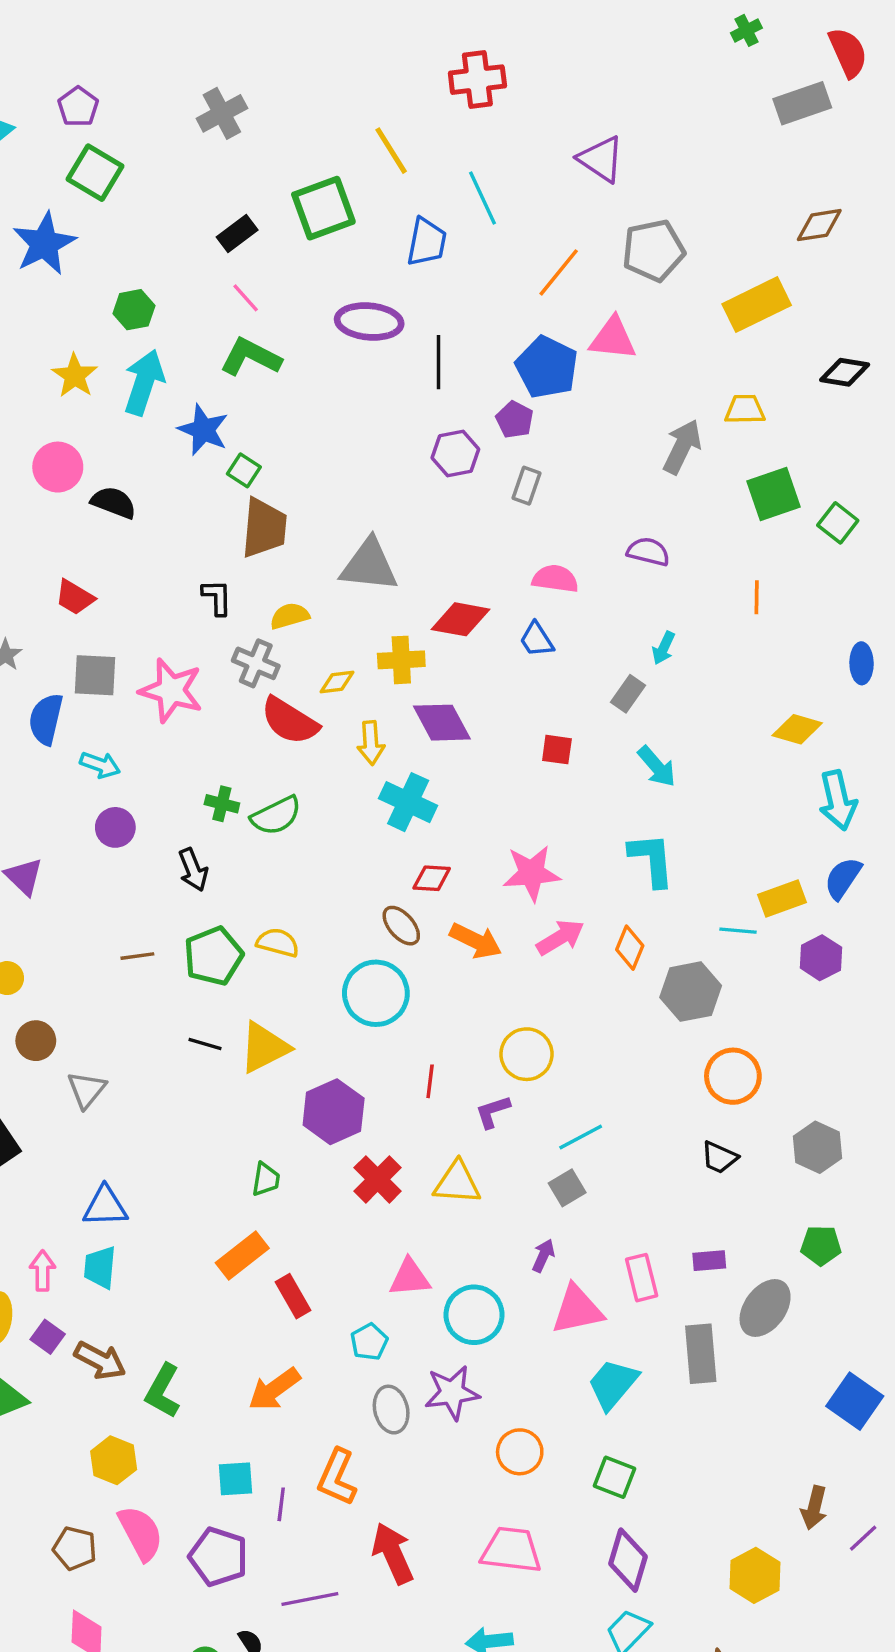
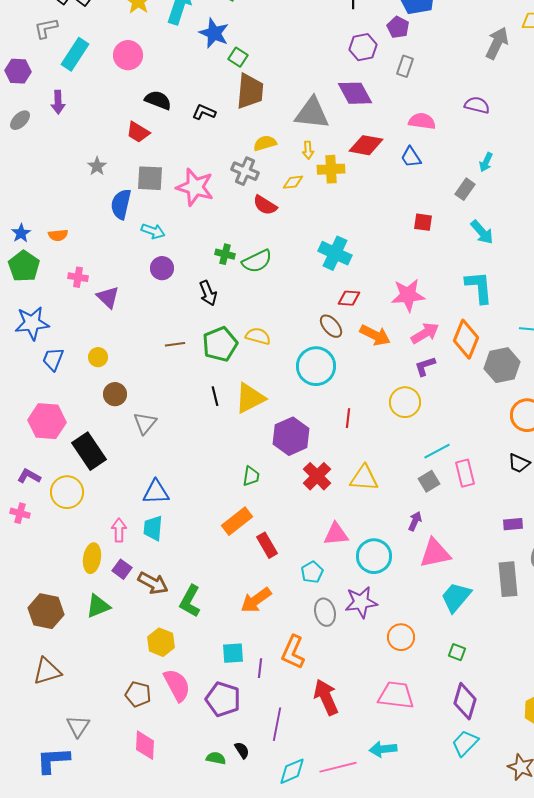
black semicircle: (114, 503) -> (158, 100), moved
black L-shape: (217, 597) -> (204, 112), moved, turned -65
red semicircle: (290, 721) -> (265, 205), size x0.7
purple diamond: (442, 723) -> (355, 93), moved
yellow arrow: (371, 743) -> (308, 150), moved, size x0.7
orange diamond: (630, 948) -> (466, 339), size x1.5
black line: (205, 1044) -> (215, 396), turned 60
purple L-shape: (493, 1112) -> (425, 366), moved
pink rectangle: (642, 1278) -> (465, 473), moved
green square: (614, 1477) -> (457, 652), size x0.7
purple line: (310, 1599) -> (277, 724), turned -68

